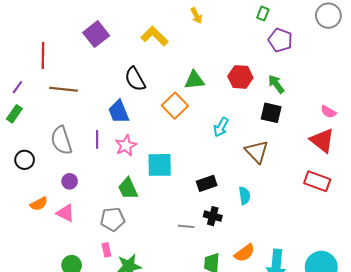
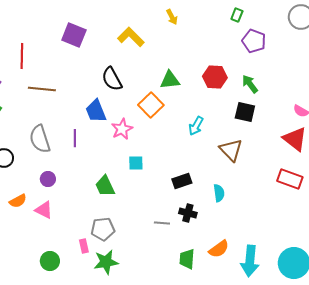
purple square: (96, 34) -> (74, 35), turned -30
pink star: (126, 146) -> (122, 129), moved
cyan square: (160, 165) -> (136, 163), size x0.6
gray pentagon: (113, 219) -> (103, 229), moved

